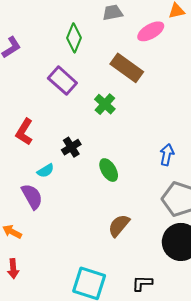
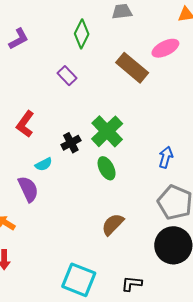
pink ellipse: (151, 31) -> (165, 48), moved
purple rectangle: (62, 81) -> (67, 76), size x0.7
green cross: (105, 104) -> (107, 131), moved, size x1.5

